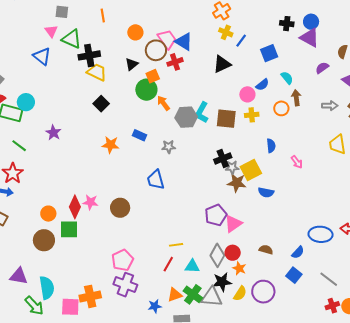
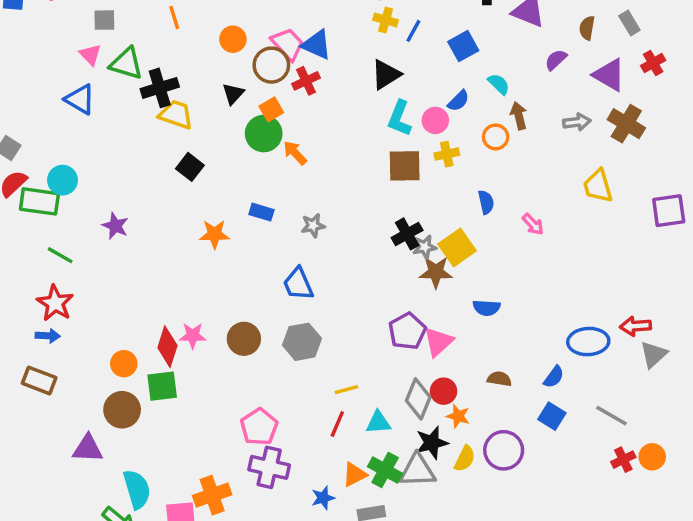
cyan L-shape: (202, 112) -> (399, 118), moved
gray hexagon: (186, 117) -> (302, 342), moved
blue semicircle: (266, 192) -> (487, 308), moved
purple triangle: (19, 276) -> (88, 449), moved

